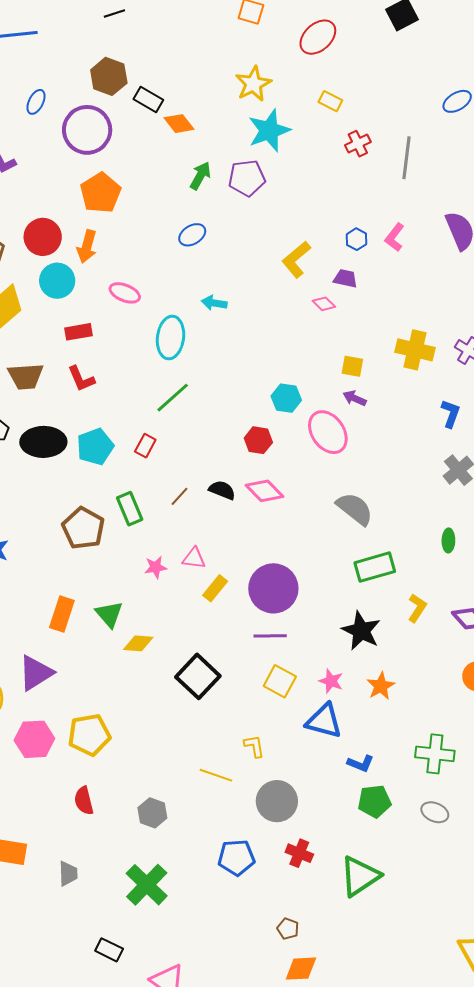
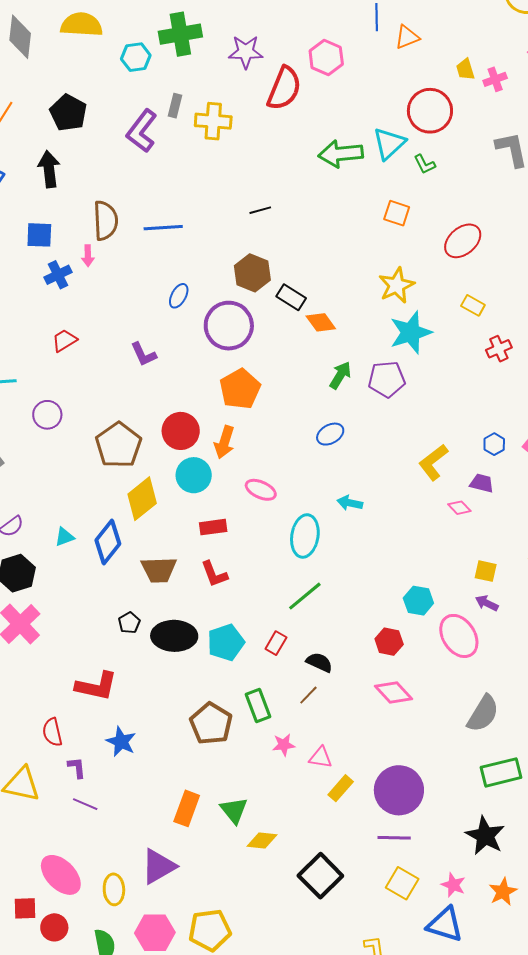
black semicircle: (222, 490) -> (319, 662), moved
gray semicircle: (355, 509) -> (483, 714), turned 81
pink star: (156, 567) -> (284, 745), moved

